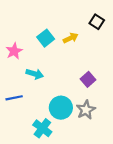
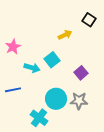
cyan square: (46, 38) -> (52, 60), moved
gray star: (86, 110) -> (79, 101), turned 30

